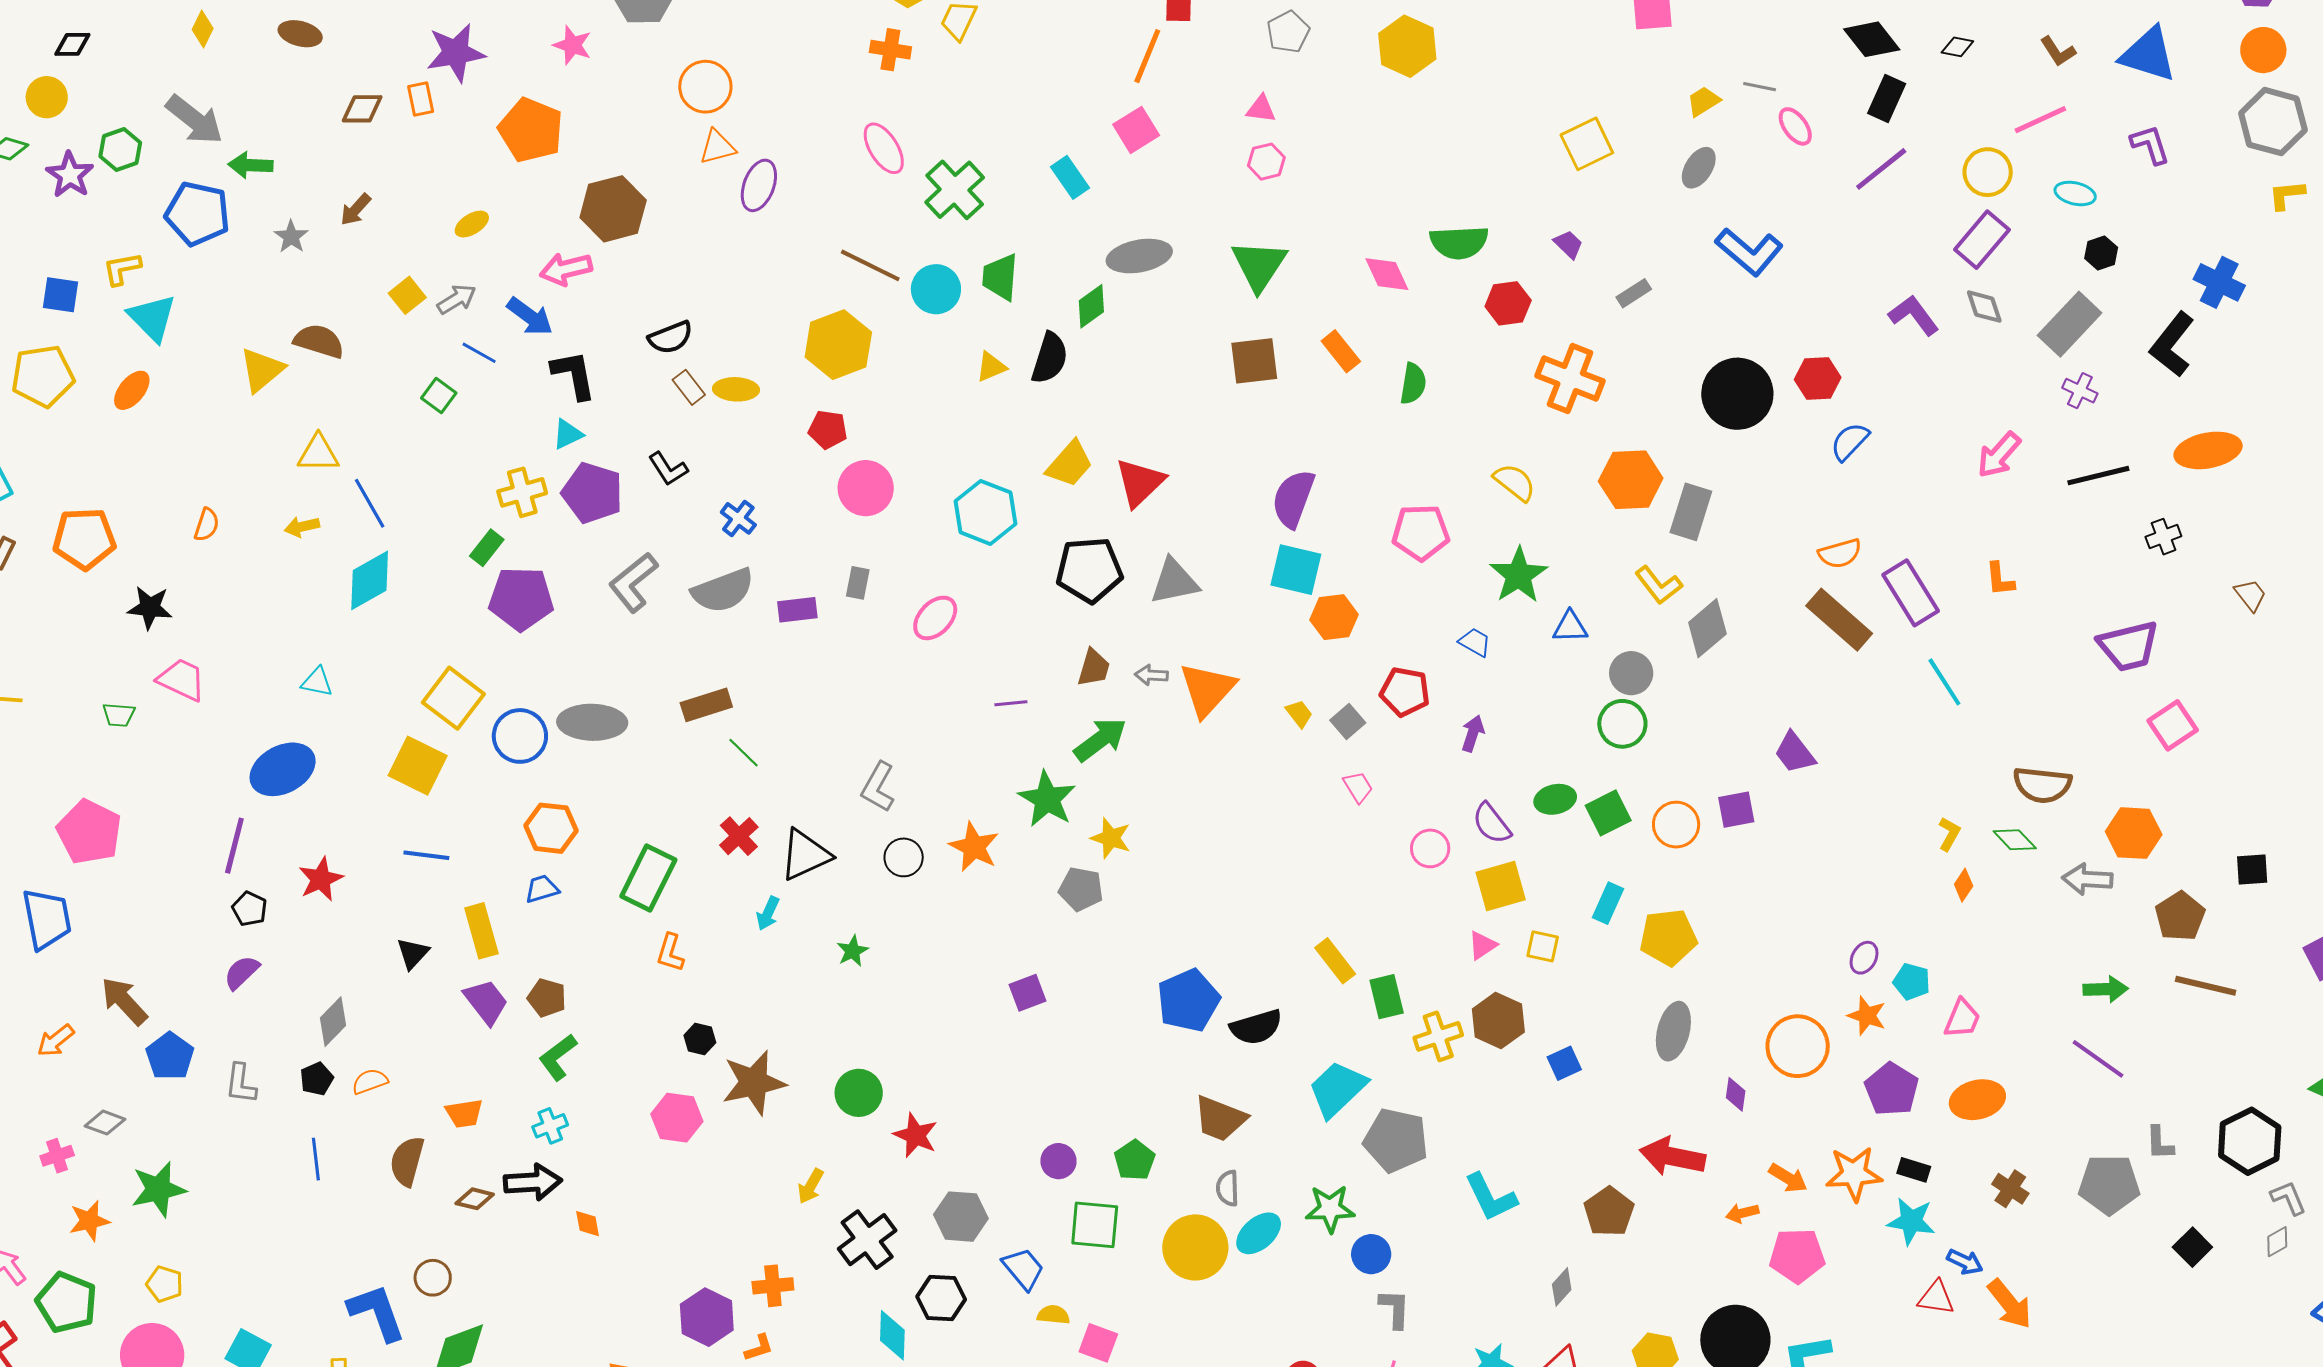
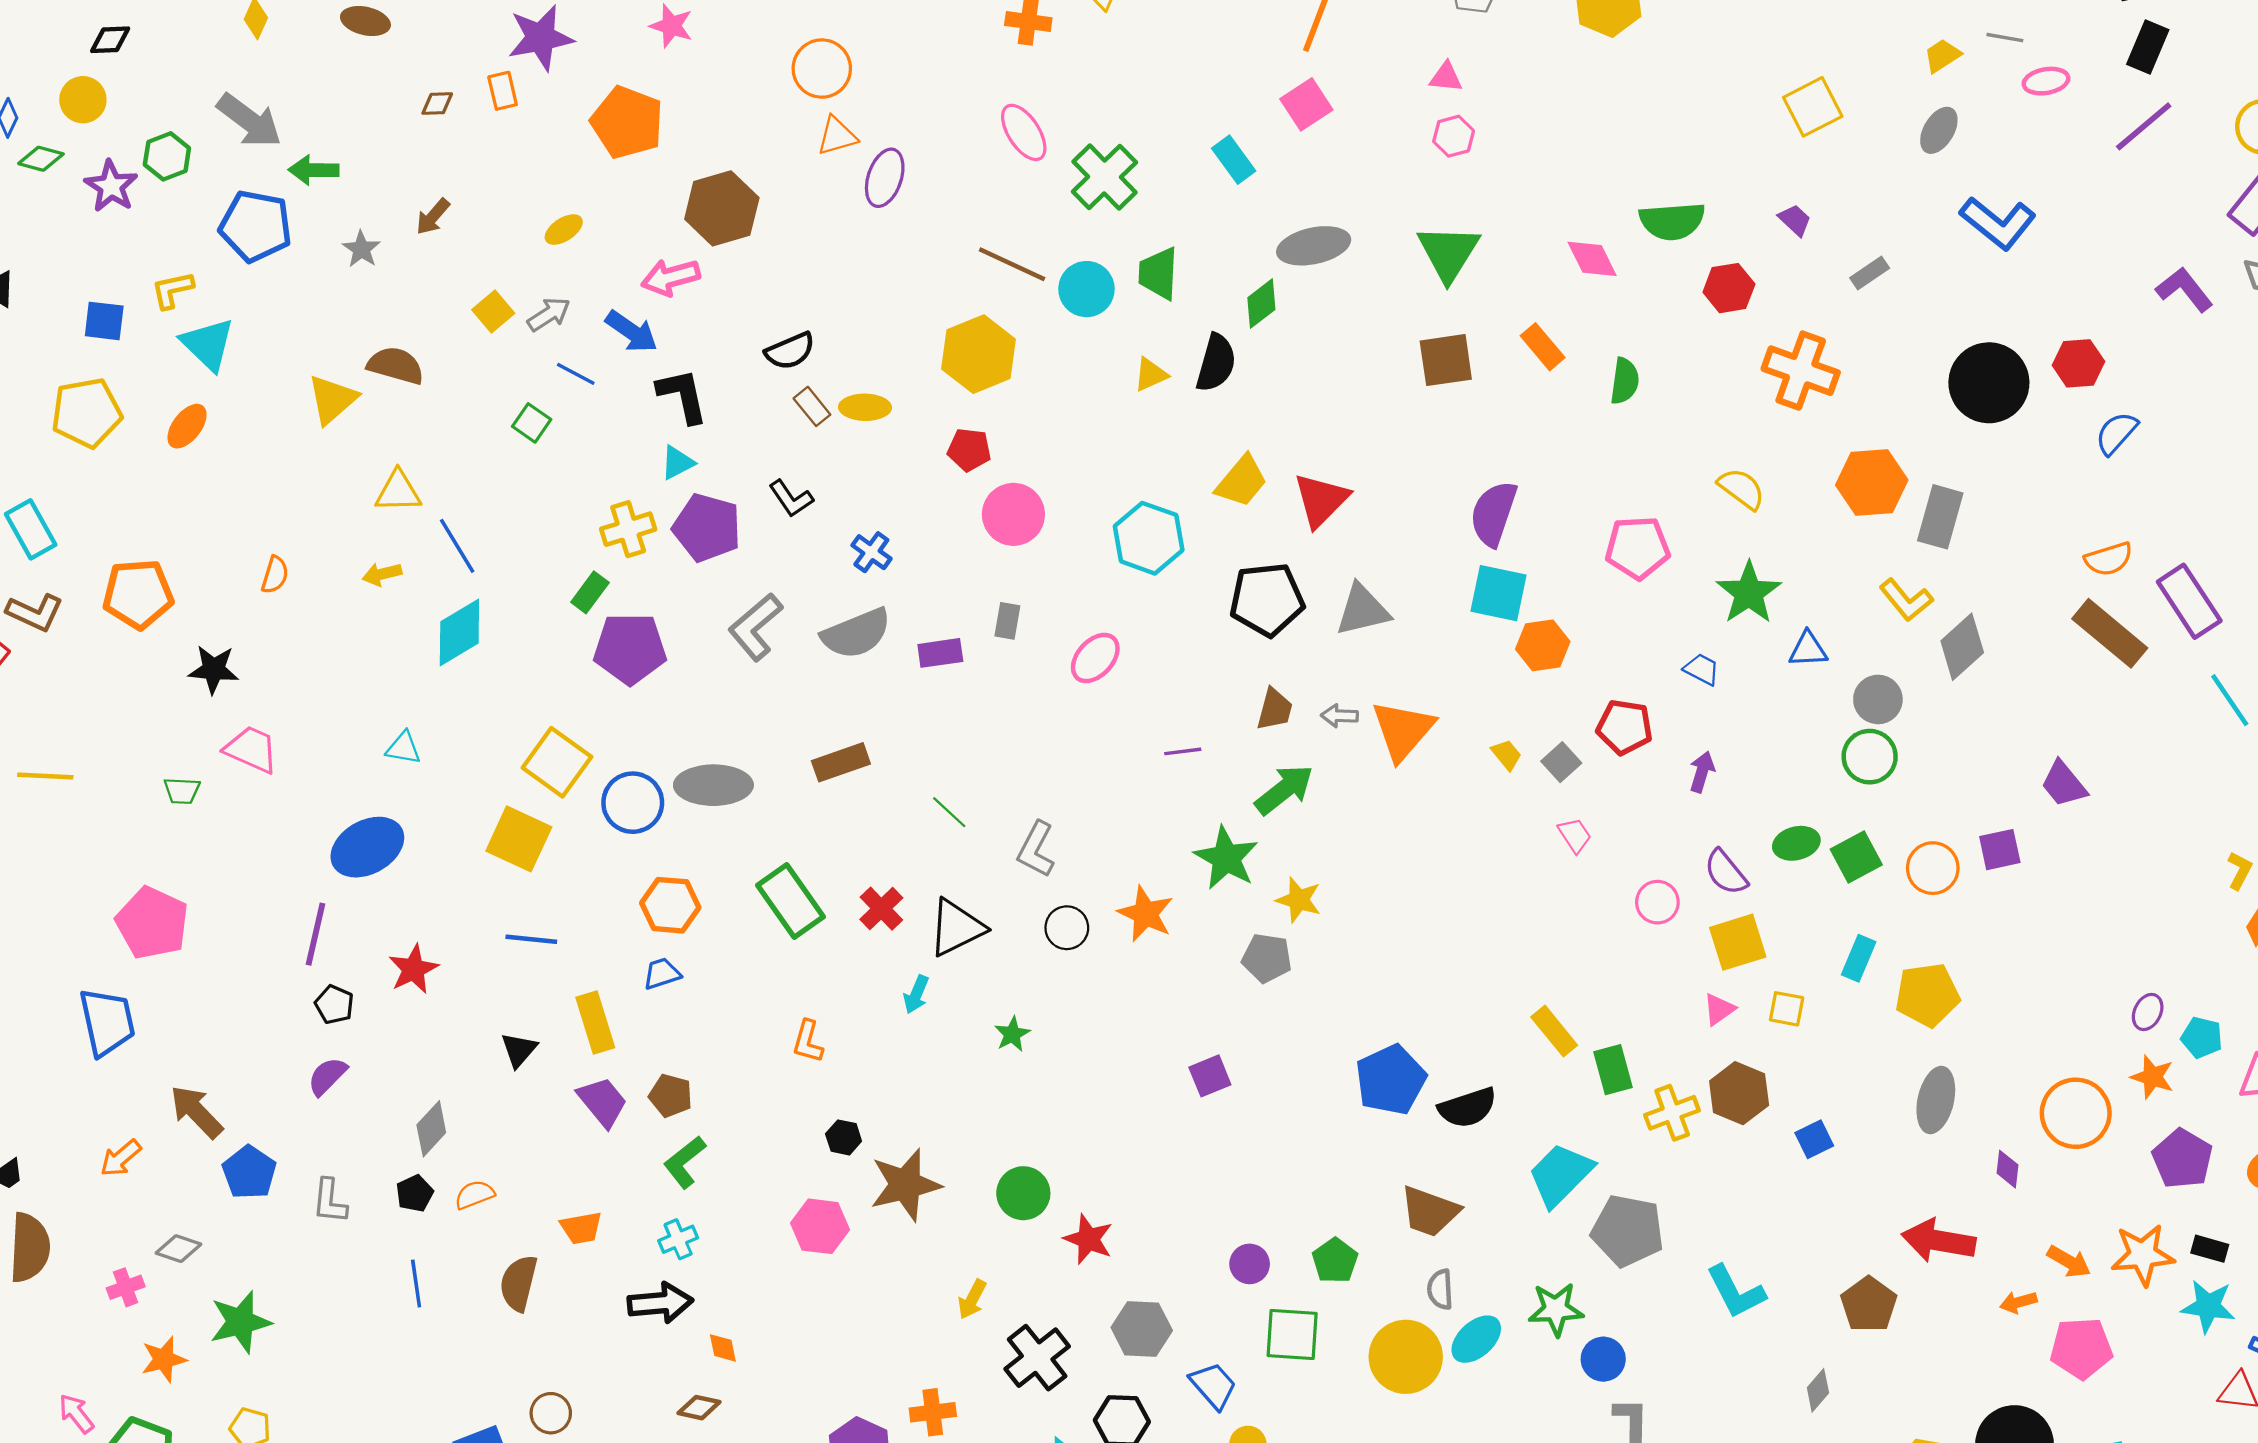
brown diamond: (362, 109) -> (437, 104), size x0.7
pink ellipse: (1795, 126) -> (2046, 81), turned -63
green line: (743, 753) -> (949, 812), moved
green rectangle: (648, 878) -> (790, 901), moved, turned -60
brown diamond: (475, 1199) -> (699, 1408), moved

